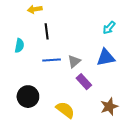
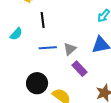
cyan semicircle: (19, 46) -> (16, 34), turned 32
black circle: (28, 97) -> (37, 83), moved

